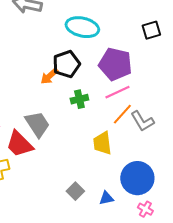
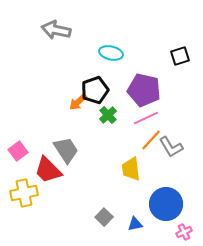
cyan ellipse: (82, 27) -> (111, 53), size x0.7
green cross: (79, 99) -> (108, 115), moved, turned -30
pink cross: (145, 209) -> (184, 232), moved, turned 35

